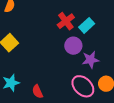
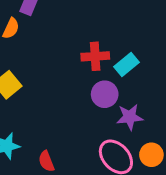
red cross: (66, 21) -> (95, 56), turned 30

